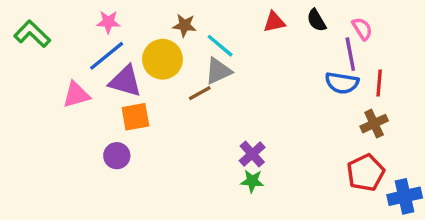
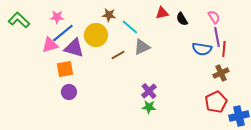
black semicircle: (317, 20) -> (182, 19), moved
pink star: (108, 22) -> (57, 17), moved
purple line: (350, 54) -> (217, 37), moved
gray triangle: (218, 71) -> (142, 47), moved
pink triangle: (76, 95) -> (50, 45), moved
orange square: (135, 117) -> (65, 69), moved

